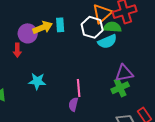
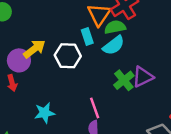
cyan rectangle: (60, 25) -> (87, 36), moved
white hexagon: (92, 27) -> (68, 56), moved
green cross: (120, 88) -> (124, 80), moved

